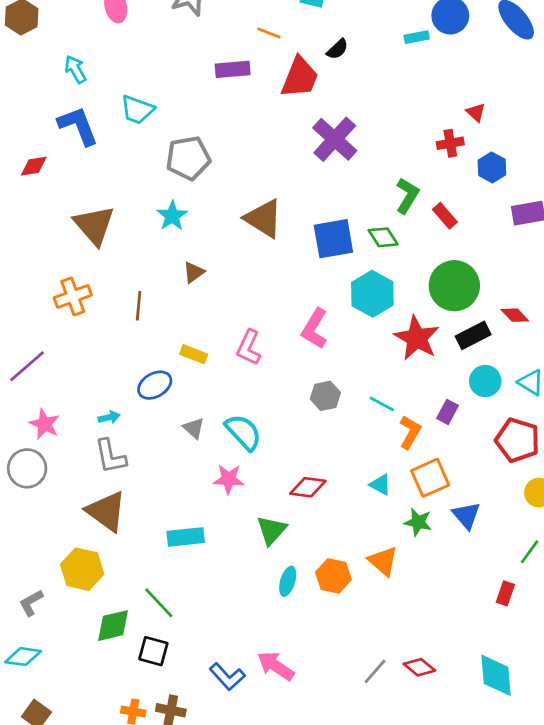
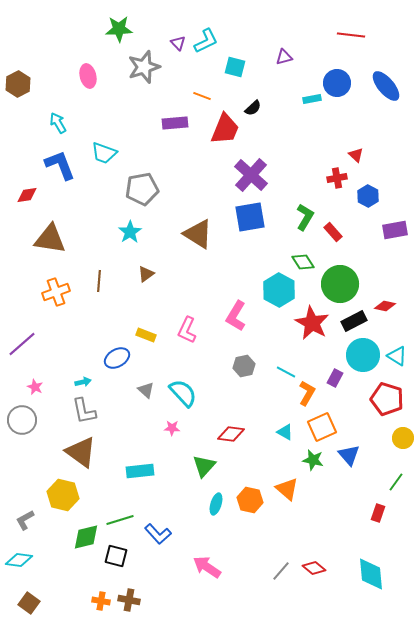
brown triangle: (94, 225) -> (50, 239), moved, turned -40
green diamond: (383, 237) -> (303, 262), moved
blue square: (333, 239) -> (250, 217), moved
brown line: (139, 306) -> (99, 281), moved
red diamond: (515, 315) -> (385, 306), turned -35
cyan circle: (485, 381) -> (363, 355), size x1.4
pink star: (45, 424) -> (35, 387), size x0.7
pink star: (229, 479) -> (172, 428), size x0.7
green line: (159, 603) -> (120, 520), turned -64
blue L-shape: (227, 677) -> (158, 534), moved

